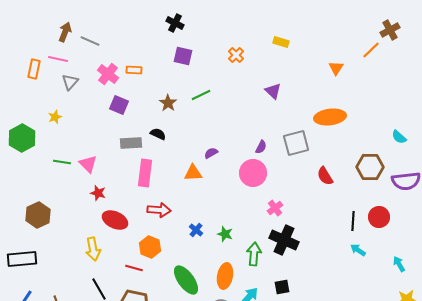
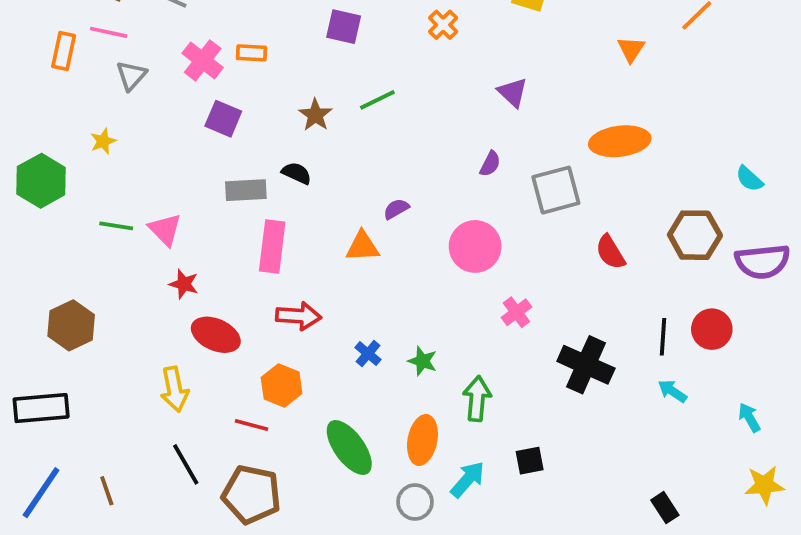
purple semicircle: (261, 147) -> (490, 164), moved
black cross: (284, 240) -> (586, 365), moved

